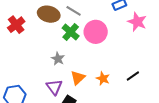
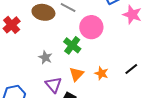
green cross: (71, 32) -> (72, 45), moved
gray star: (58, 59) -> (45, 57), moved

